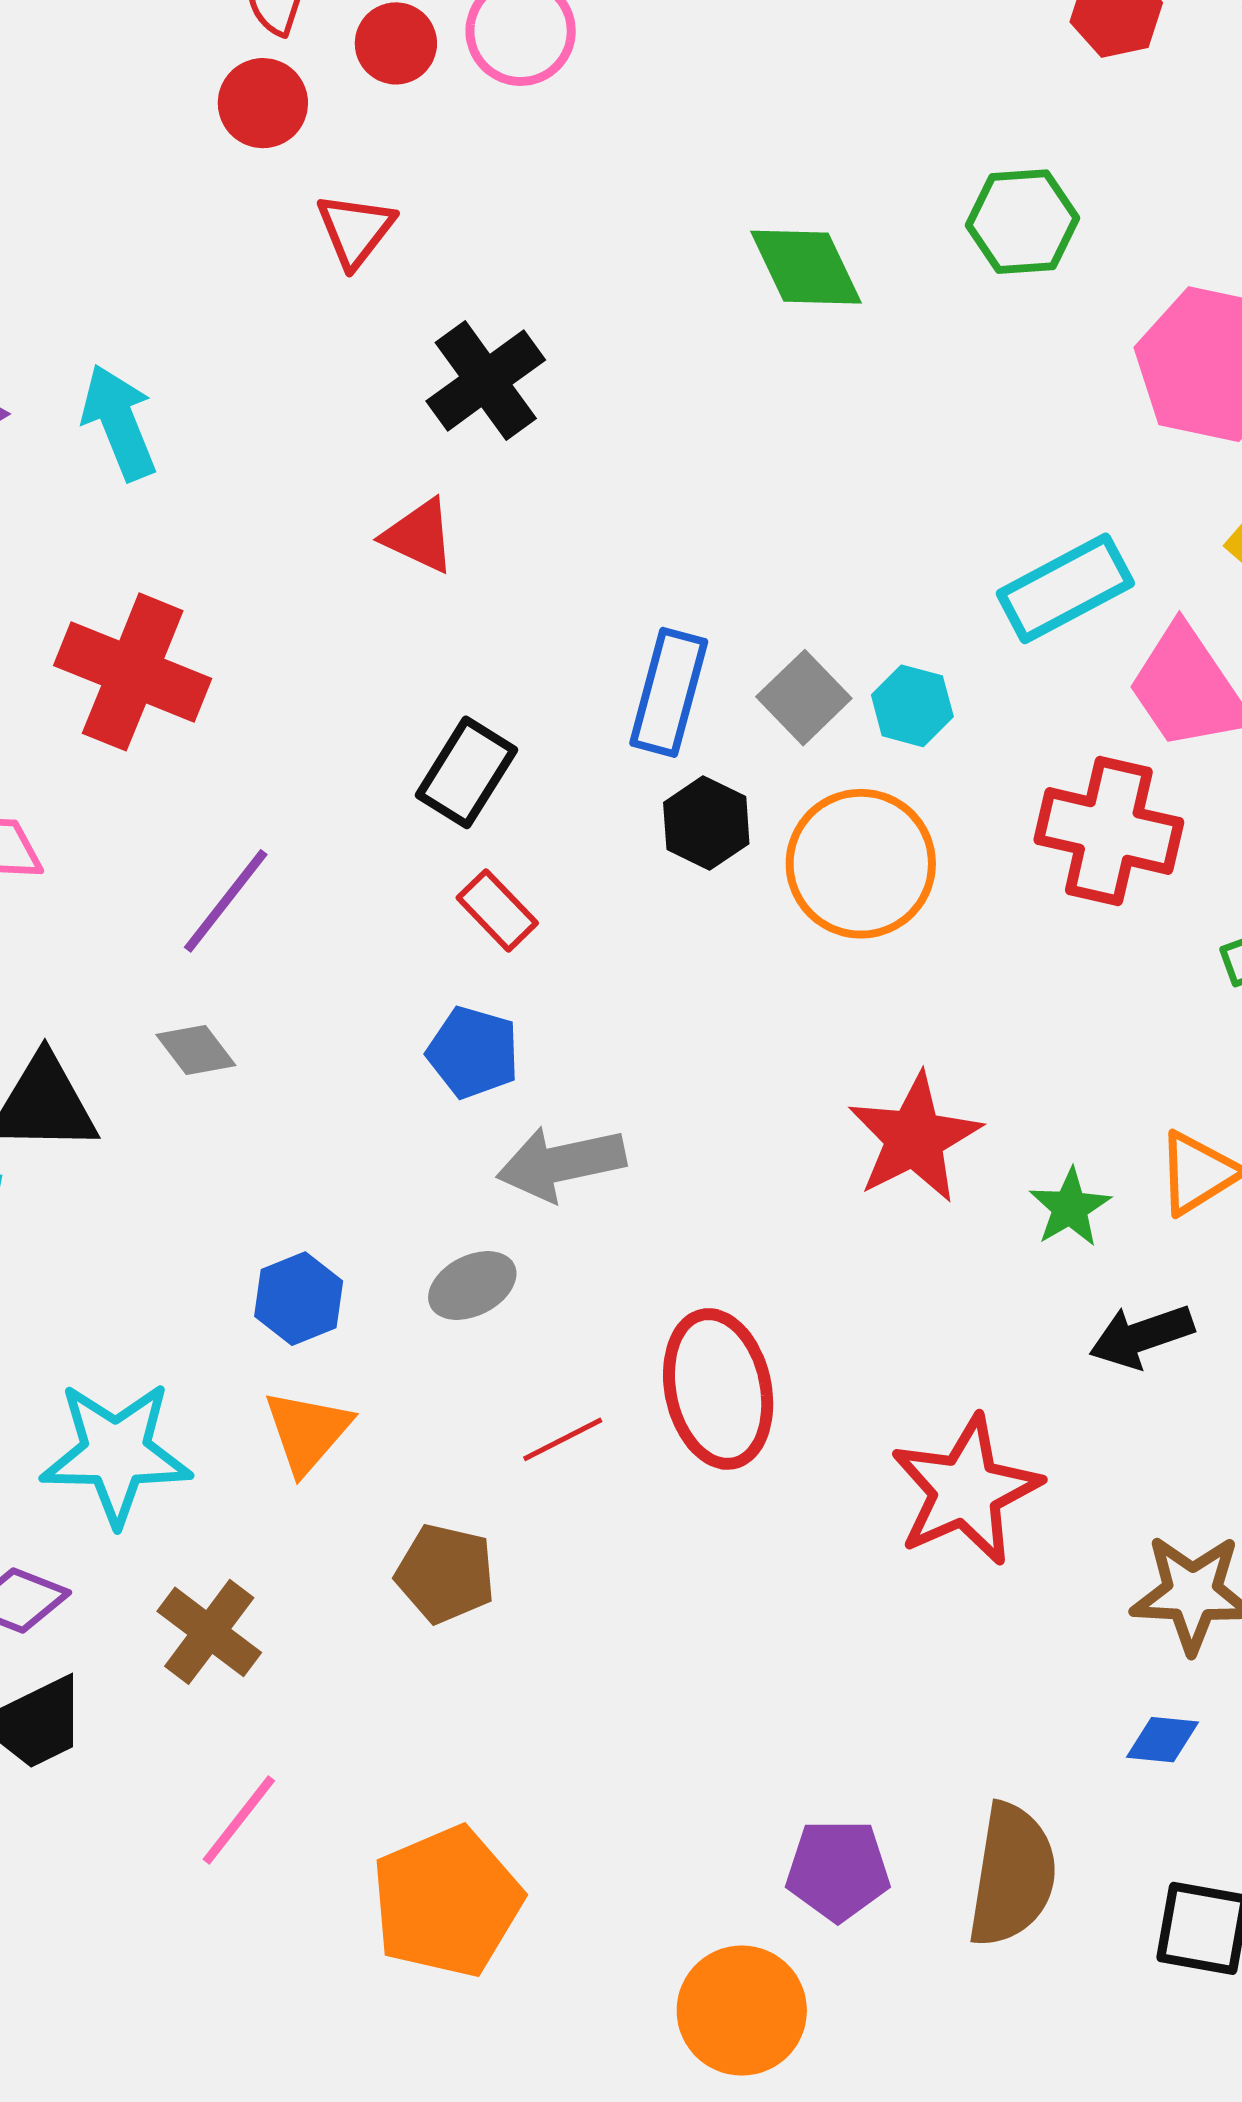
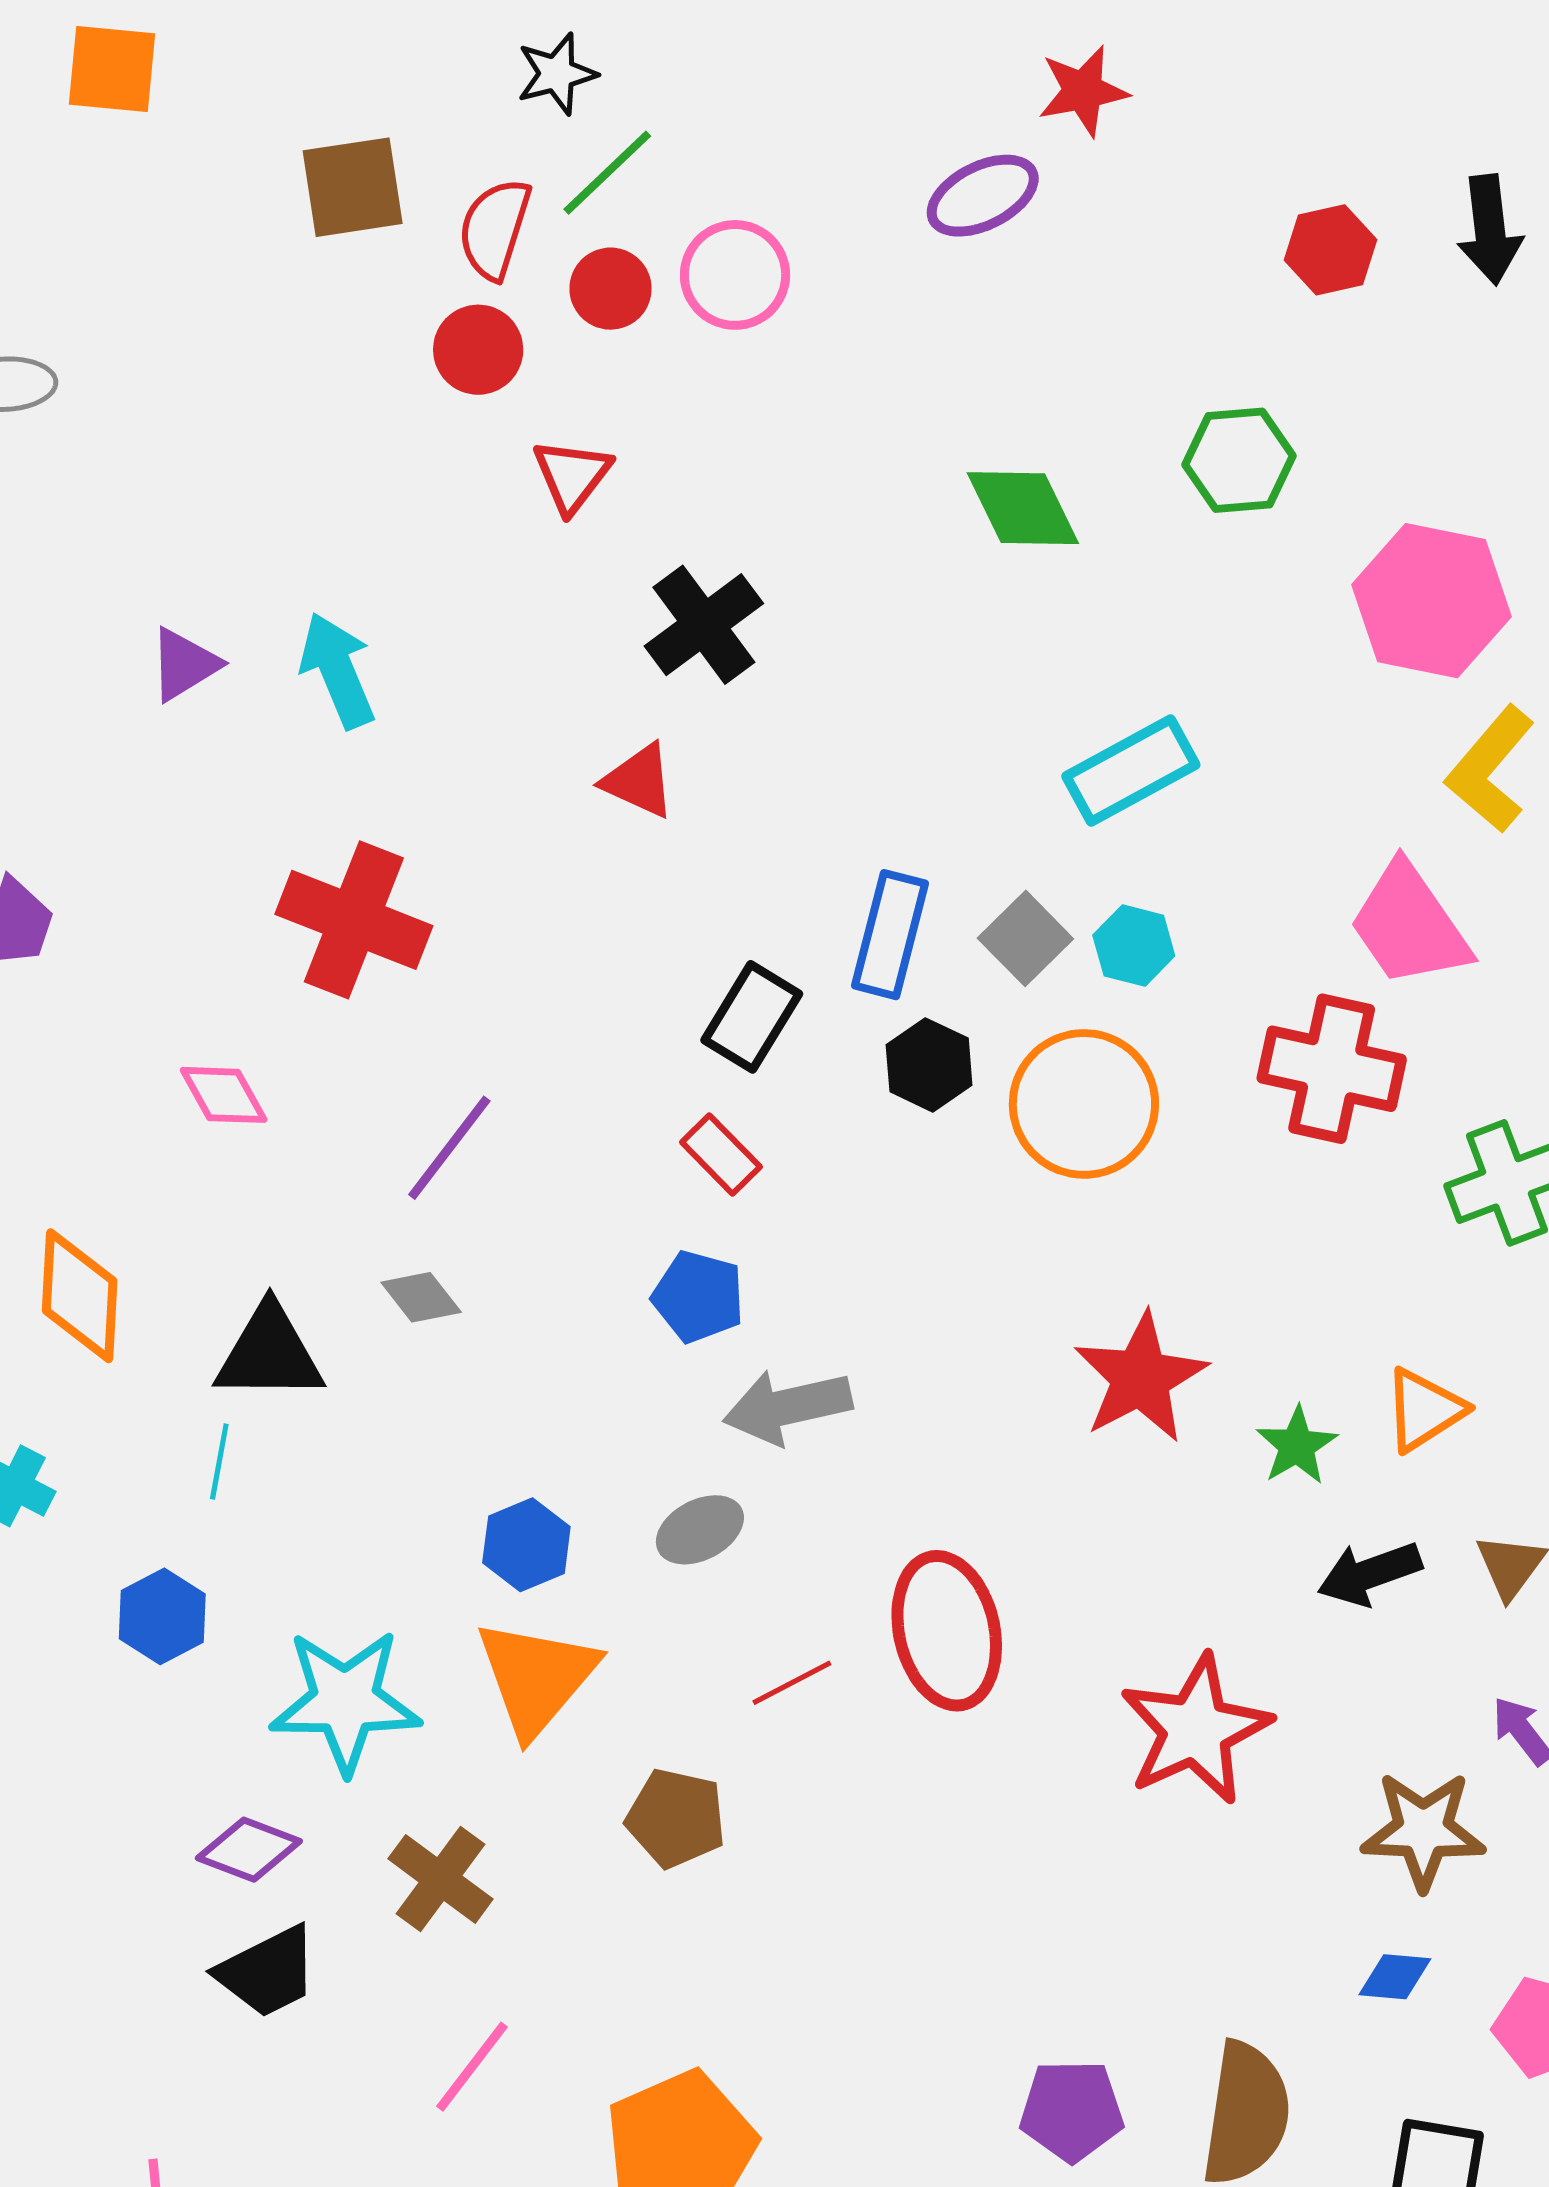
cyan rectangle: (1065, 588) -> (1131, 770), moved
black rectangle: (466, 772) -> (752, 1017), moved
orange triangle: (307, 1431) -> (536, 1677), size x1.4

